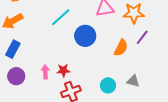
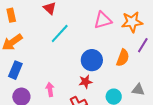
blue circle: (85, 36) -> (92, 60), moved
red star: (63, 70) -> (85, 82), moved

